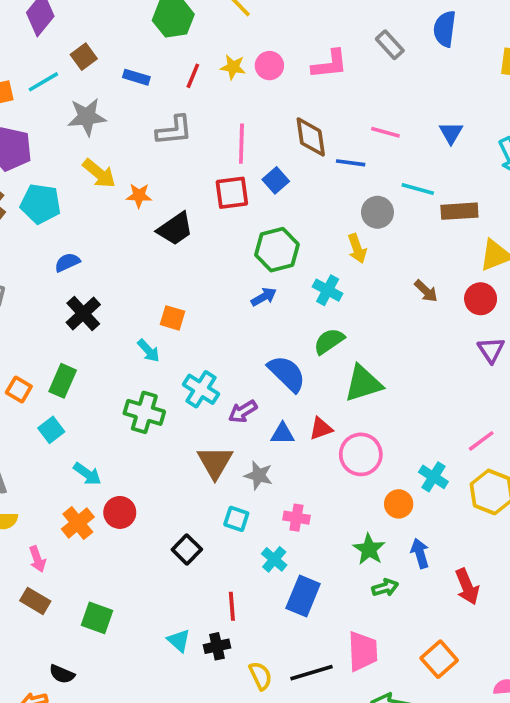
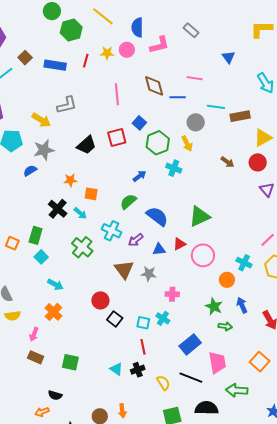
blue semicircle: (445, 29) -> (137, 27), moved
blue rectangle: (136, 77) -> (55, 65), size x1.5
gray star: (87, 117) -> (44, 150), moved
gray L-shape: (174, 130) -> (67, 105), moved
blue triangle: (451, 133) -> (228, 57), moved
blue square: (276, 180) -> (139, 123), moved
red square: (232, 193) -> (117, 137), moved
orange star: (139, 196) -> (70, 180), moved
green hexagon: (277, 250) -> (158, 143), moved
black cross: (83, 314) -> (58, 209), moved
green semicircle: (329, 341) -> (128, 202), moved
green cross: (144, 412) -> (82, 247), turned 30
cyan square: (51, 430) -> (41, 257), moved
red circle: (120, 512) -> (100, 300), moved
cyan square: (236, 519) -> (143, 323), moved
pink arrow: (37, 559) -> (34, 334), turned 48
green arrow: (385, 588) -> (225, 326), turned 32
blue rectangle: (303, 596) -> (190, 344), moved, turned 35
black line: (311, 673) -> (191, 378), turned 45

